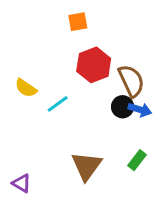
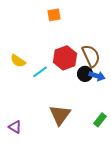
red hexagon: (94, 65) -> (65, 58), moved
green rectangle: (137, 160) -> (100, 120), moved

